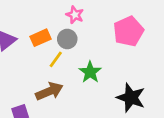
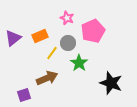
pink pentagon: (128, 31) -> (93, 31), moved
gray circle: (67, 39) -> (68, 43), moved

